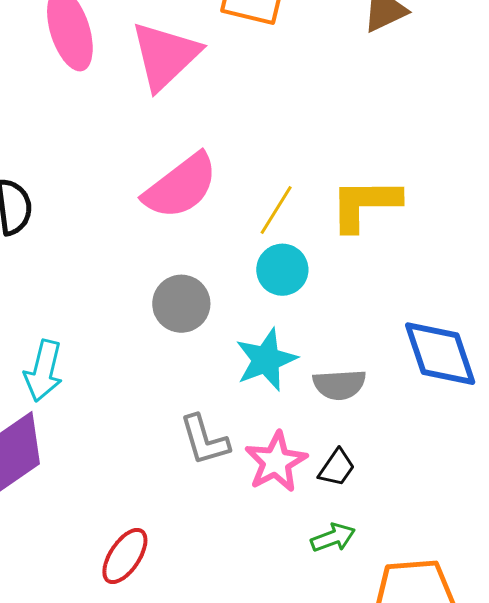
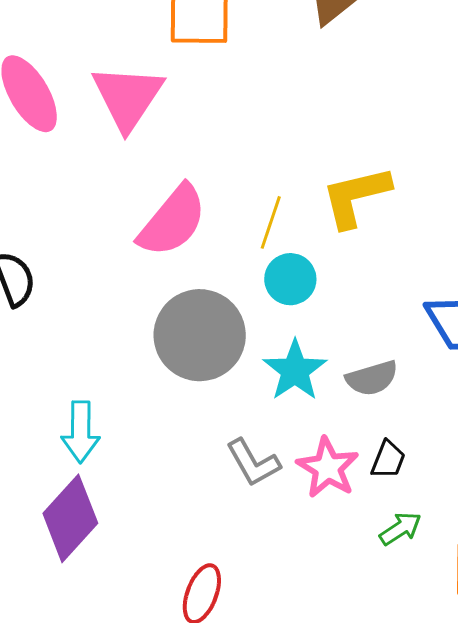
gray circle: (181, 304) -> (200, 335), size x1.6

